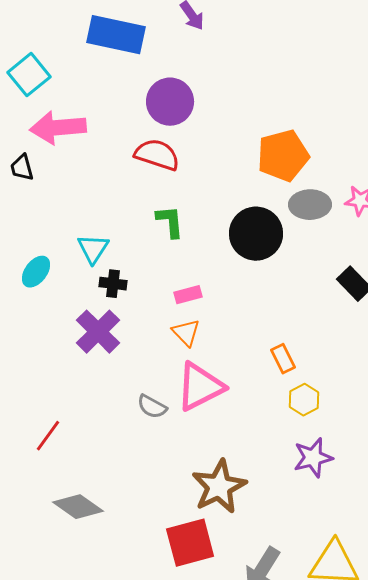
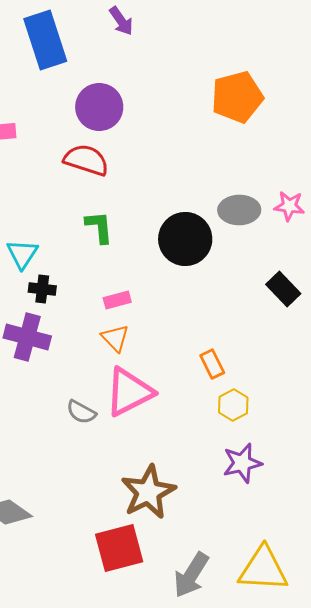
blue rectangle: (116, 35) -> (45, 40), turned 60
orange pentagon: (283, 156) -> (237, 97), moved
purple cross: (98, 332) -> (27, 337), turned -30

